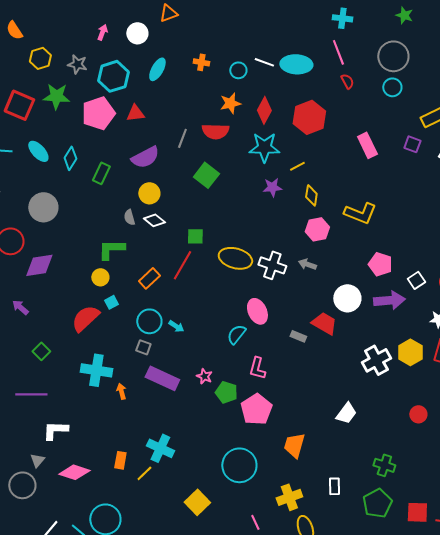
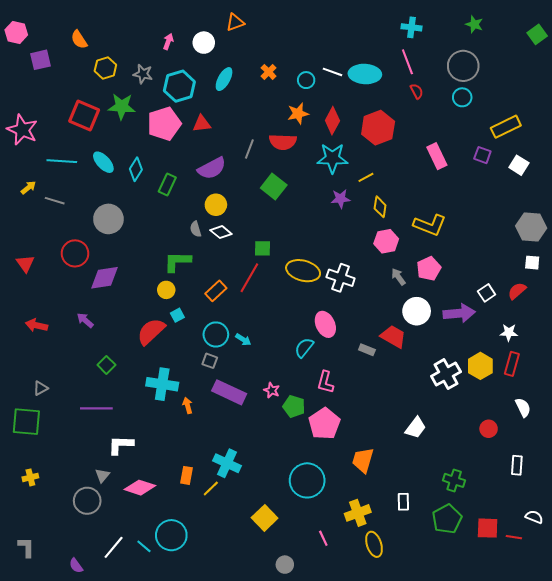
orange cross: (201, 62) -> (269, 72), turned 35
gray arrow: (307, 264) -> (398, 277), moved, turned 36
pink pentagon: (380, 264) -> (429, 269), moved, turned 30

